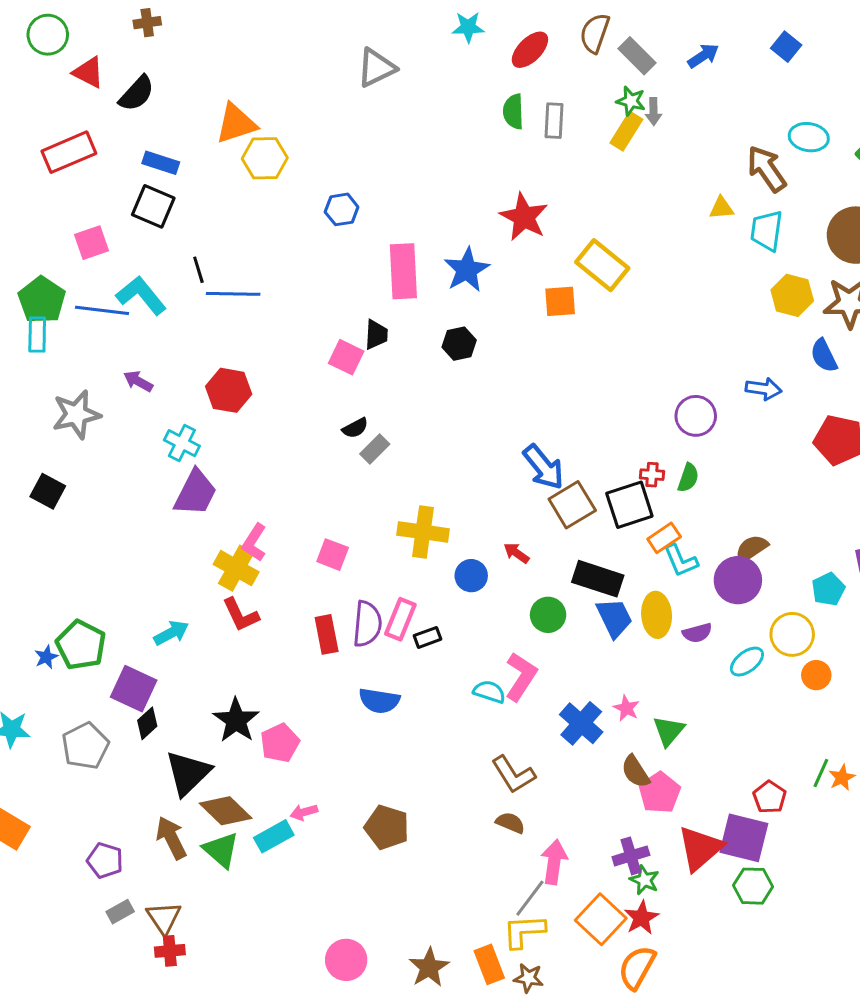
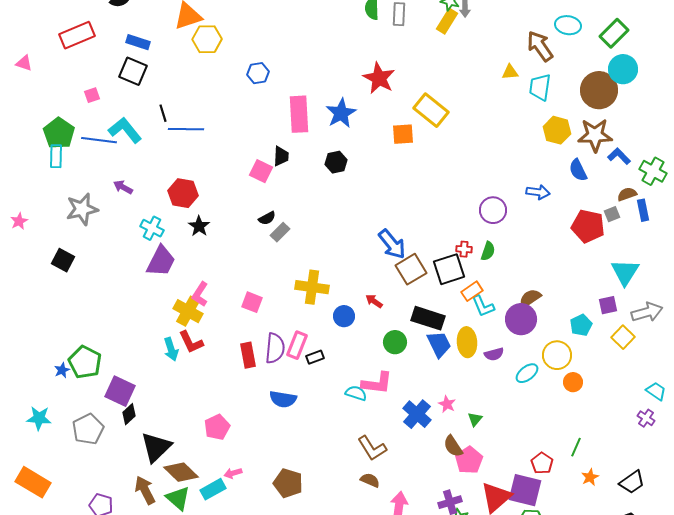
pink square: (91, 243) -> (92, 95), size x0.7
cyan arrow: (171, 633) -> (171, 349), moved, turned 100
pink L-shape: (521, 677) -> (377, 383), turned 64
black star: (236, 720) -> (199, 226), moved, size x0.7
green triangle: (669, 731) -> (475, 419), size x0.7
orange star: (842, 778) -> (590, 477), moved

